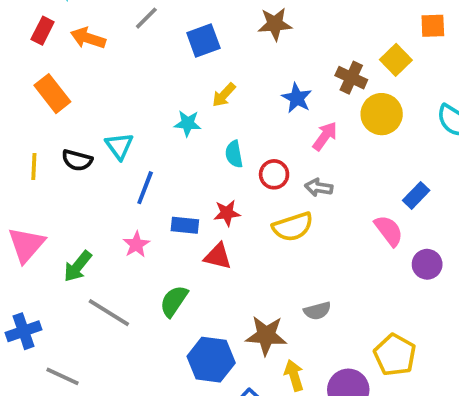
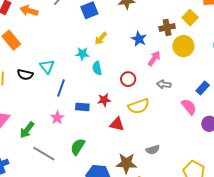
brown cross: (351, 78) -> (167, 27), turned -35
cyan semicircle: (234, 154) -> (97, 68), moved
gray arrow: (319, 187) -> (164, 84), moved
red triangle: (218, 256) -> (117, 124), moved

